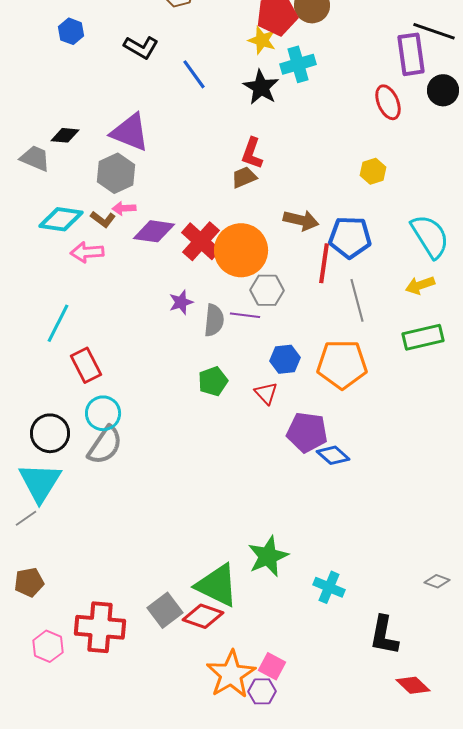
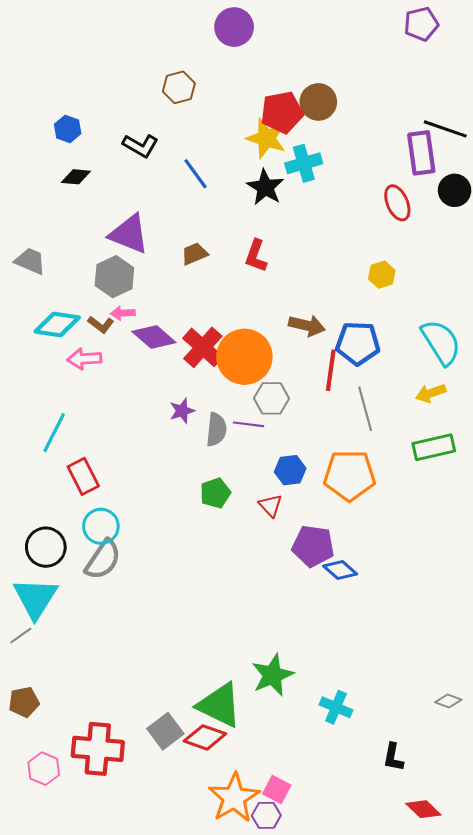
yellow star: (262, 40) -> (266, 138), size x1.4
black diamond: (65, 135) -> (76, 177), moved
brown trapezoid: (244, 177) -> (195, 254), moved
purple diamond: (154, 231) -> (154, 337), turned 33
black L-shape: (384, 635) -> (393, 757), size x0.7

